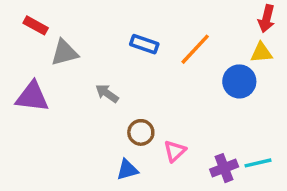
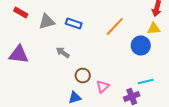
blue rectangle: (144, 44) -> (74, 24), moved
gray triangle: (64, 53) -> (47, 22), moved
cyan line: (258, 163) -> (146, 82), moved

